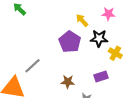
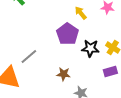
black star: (99, 38) -> (90, 48), moved
purple rectangle: (101, 76) -> (110, 72), moved

